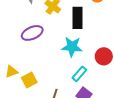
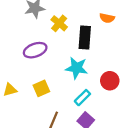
yellow square: (29, 80) -> (41, 88), moved

